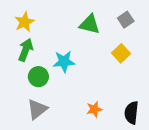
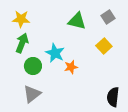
yellow star: (24, 22) -> (21, 19), turned 30
cyan star: (64, 62) -> (55, 53), turned 30
orange star: (94, 109) -> (71, 67), moved

